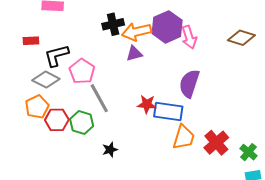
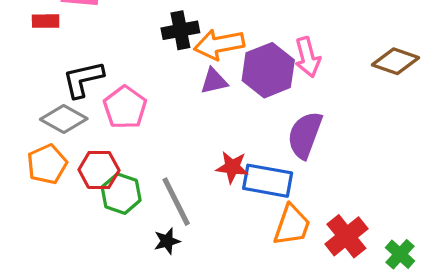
purple hexagon: (167, 27) -> (268, 70), moved
red rectangle: (31, 41) -> (46, 21), moved
gray line: (99, 98) -> (176, 202), moved
red hexagon: (57, 120) -> (99, 170), moved

